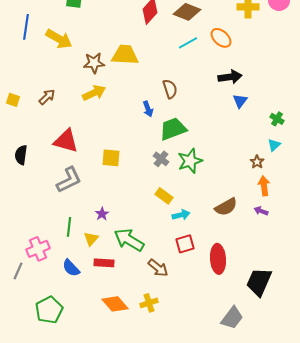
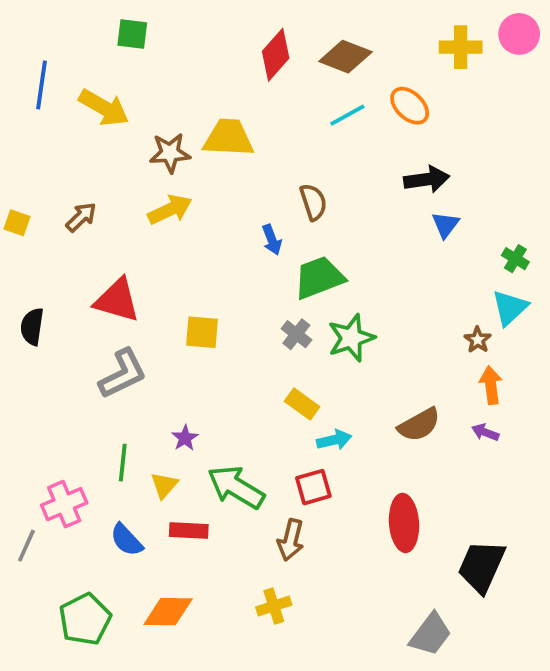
cyan triangle: (274, 145) -> (510, 308), size x1.5
red square: (185, 244) -> (313, 487), moved
brown arrow: (158, 268) -> (291, 540), turned 65
orange diamond: (115, 304) -> (168, 612), moved, turned -48

